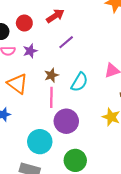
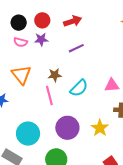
purple star: (30, 51) -> (41, 39), moved
pink line: (51, 97) -> (49, 95), turned -30
purple circle: (66, 121) -> (67, 128), moved

